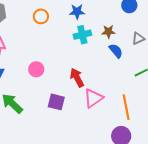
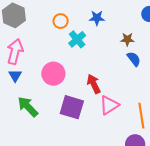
cyan cross: (82, 35) -> (77, 39), moved, turned -30
pink circle: (36, 69) -> (53, 74), size x1.5
purple square: (56, 102) -> (72, 107), size x1.4

